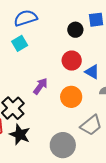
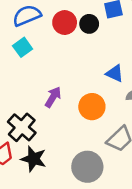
red circle: (72, 61) -> (65, 23), moved

